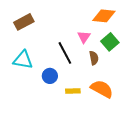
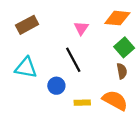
pink triangle: (84, 37) -> (81, 28), moved
brown semicircle: (94, 58) -> (122, 71), moved

